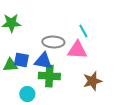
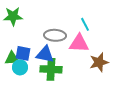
brown star: (92, 81) -> (99, 62), moved
cyan circle: (27, 94) -> (20, 67), moved

